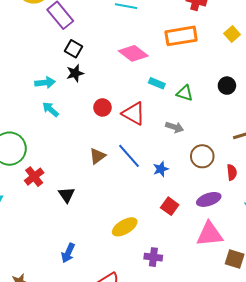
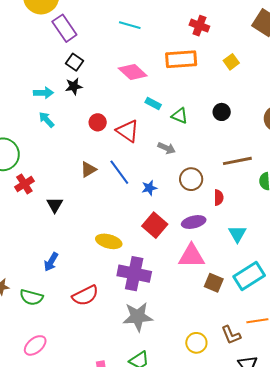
red square: (170, 206) -> (155, 225), size x1.4
yellow ellipse: (125, 227) -> (109, 241), turned 40
purple cross: (153, 257) -> (134, 274), size x1.8

